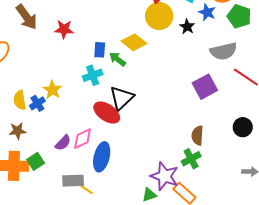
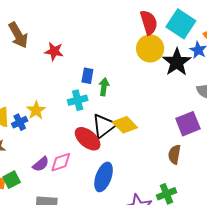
black star: (187, 27) -> (177, 62), size x1.8
yellow diamond: (134, 42) -> (125, 125), moved
green arrow: (117, 59) -> (104, 87), turned 54
brown semicircle: (197, 135) -> (174, 154), moved
blue ellipse: (102, 157) -> (104, 177), moved

